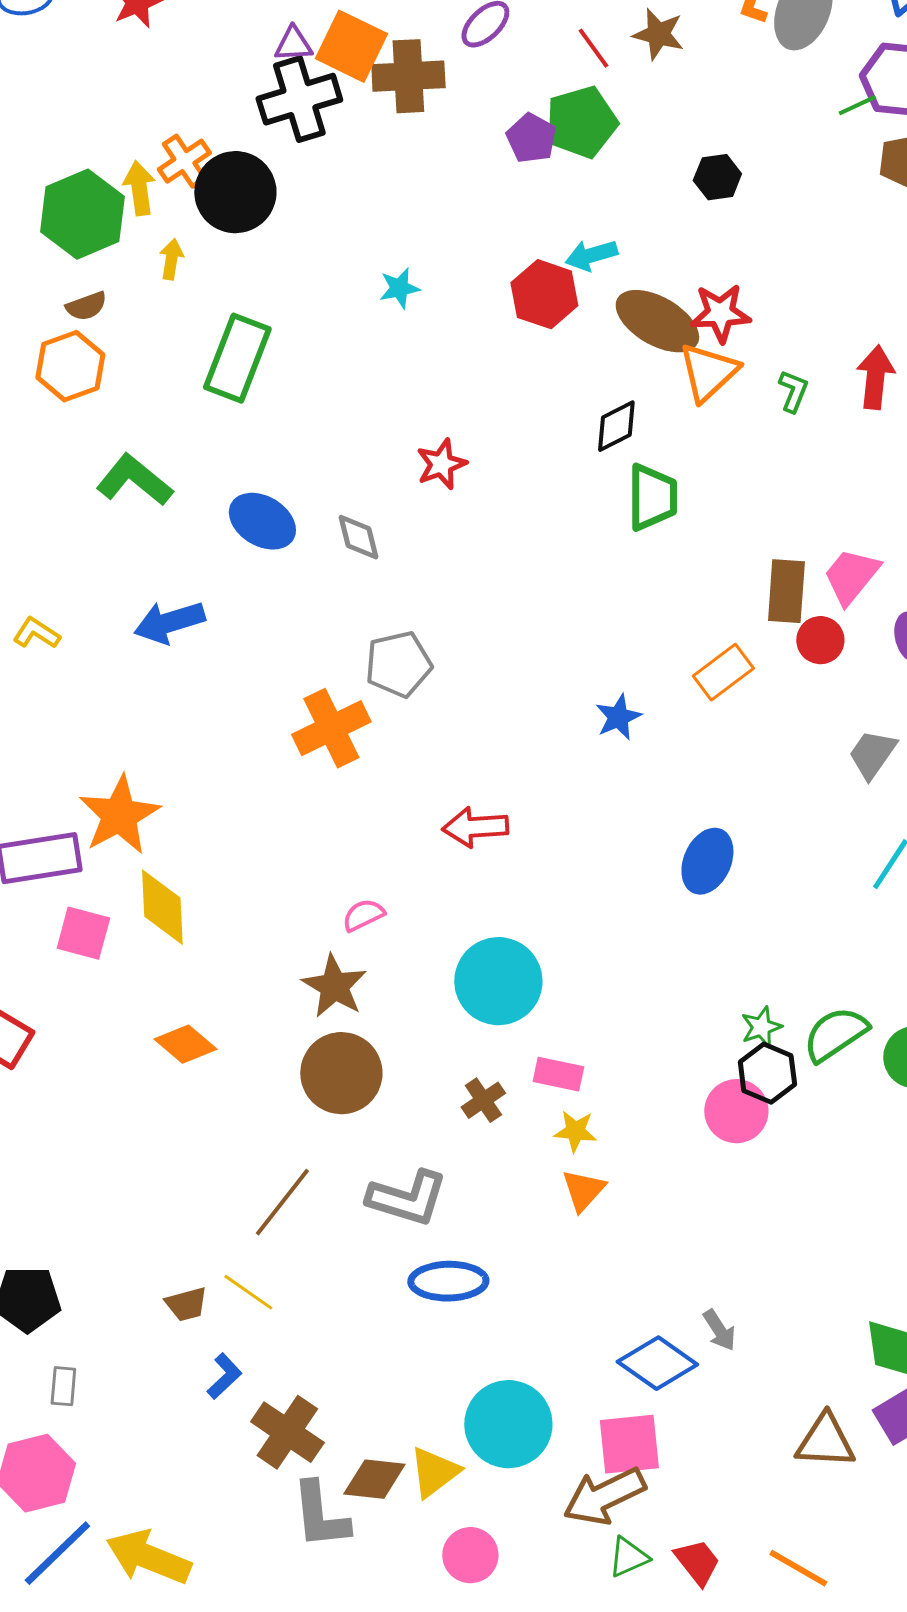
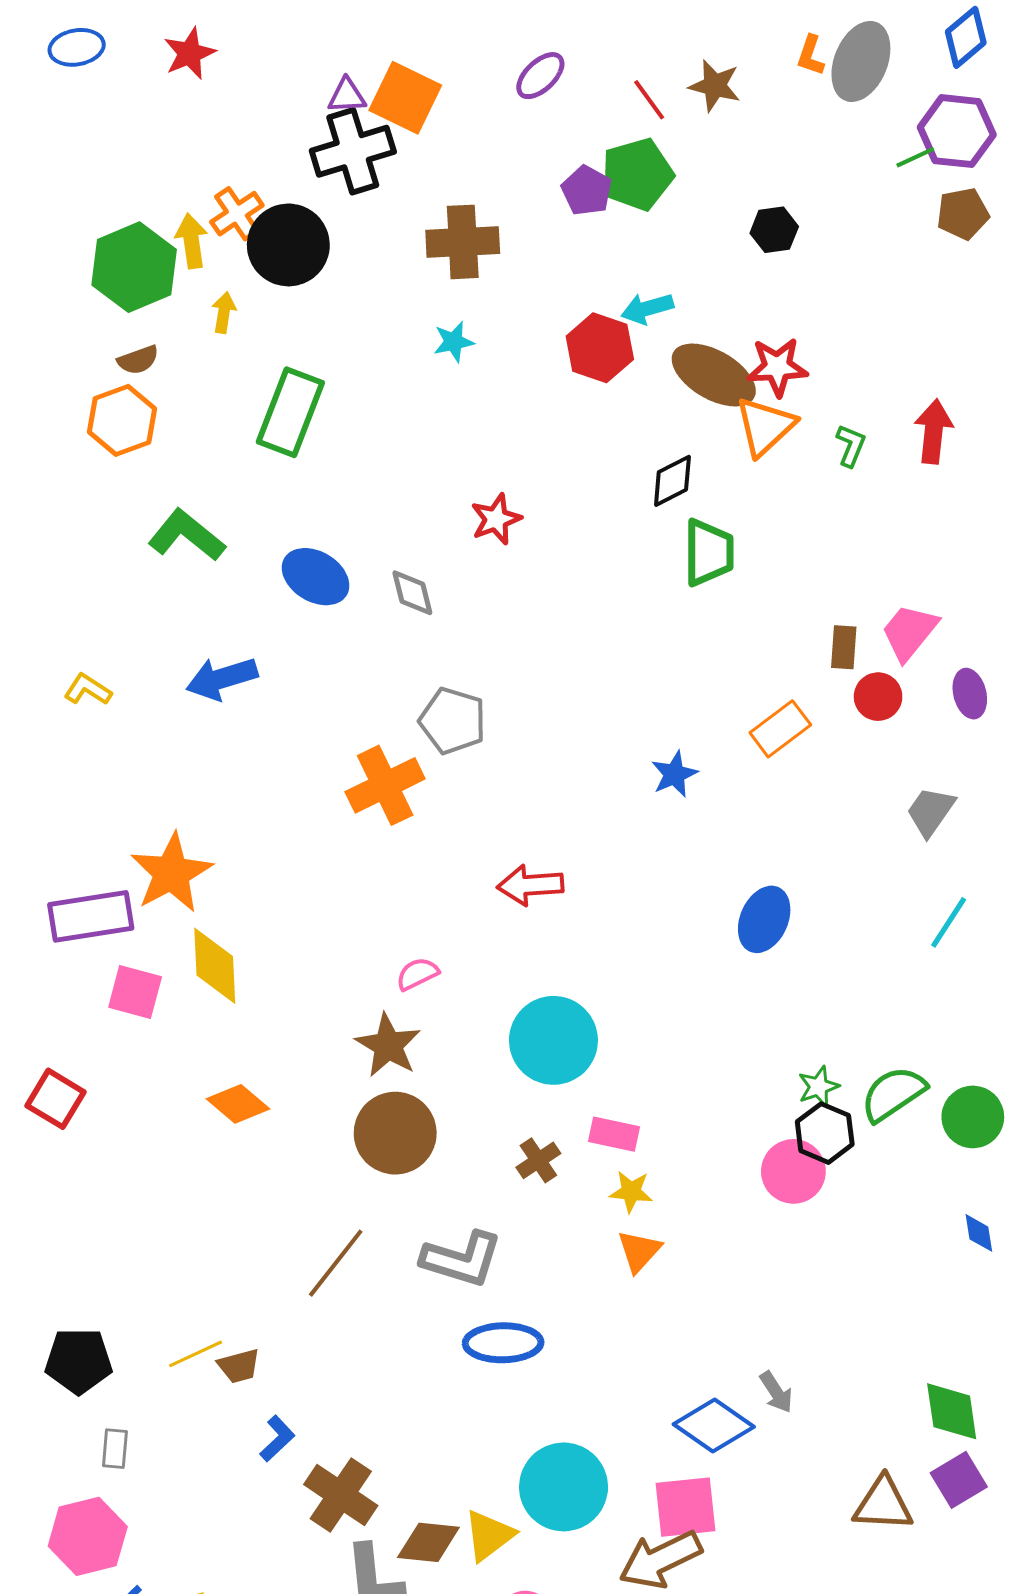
brown cross: (408, 76) -> (463, 242), moved
brown rectangle: (786, 591) -> (844, 647), size x0.7
gray pentagon: (398, 664) -> (453, 721), turned 30
yellow line: (248, 1292) -> (196, 1354), moved, turned -60

